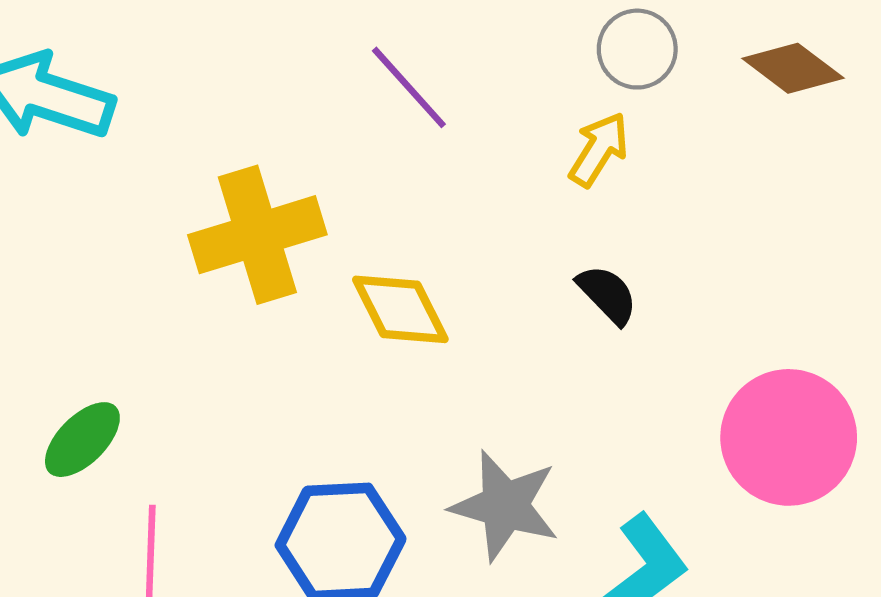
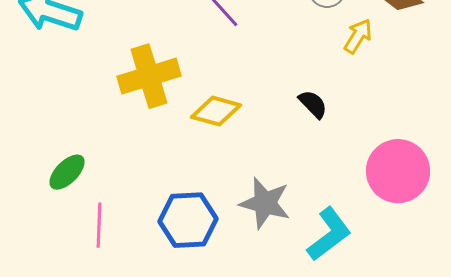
yellow arrow: (599, 149) -> (358, 36), moved
yellow diamond: (400, 309) -> (216, 111), turned -48

